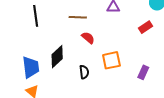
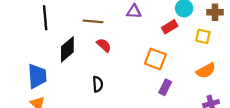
red rectangle: (146, 27) -> (170, 27), moved
black diamond: (57, 57) -> (67, 49), moved
orange square: (111, 60) -> (155, 59), moved, turned 30

